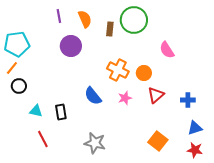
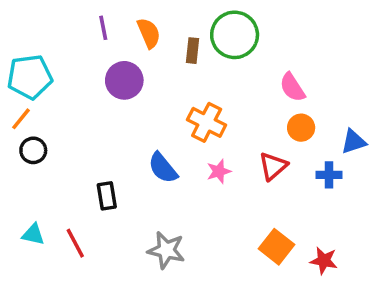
orange circle: (144, 73) -> (301, 128), moved
cyan triangle: (36, 111) -> (33, 234), moved
blue triangle: (195, 128) -> (354, 142), moved
red star: (195, 150) -> (324, 261), moved

